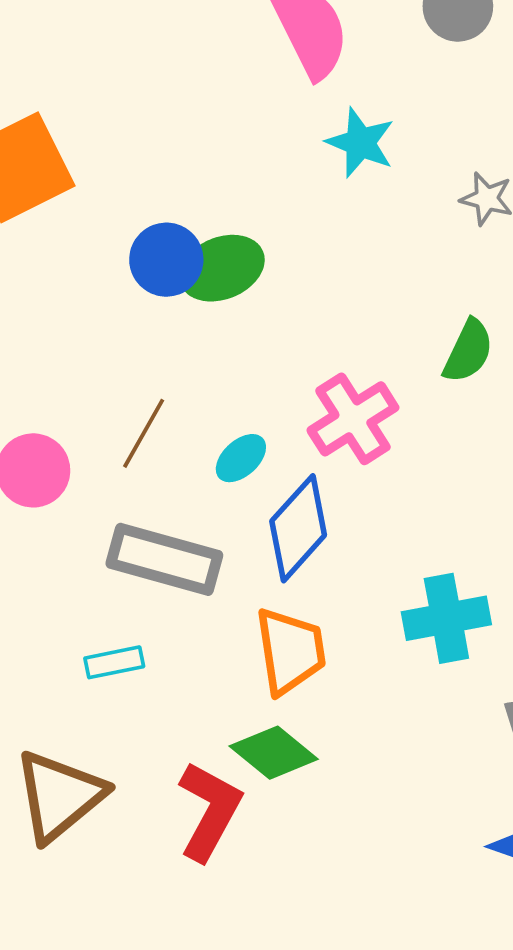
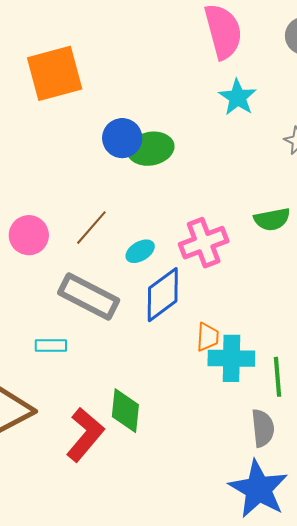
green semicircle: (468, 351) -> (272, 219), turned 42
orange trapezoid: (290, 651) -> (208, 337), moved, size x0.6
green diamond: (274, 753) -> (125, 411), turned 45

